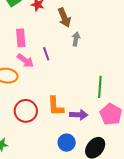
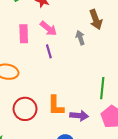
brown arrow: (64, 18) -> (96, 19), moved
gray arrow: (76, 39) -> (80, 38), turned -32
pink arrow: (25, 61) -> (48, 28), moved

